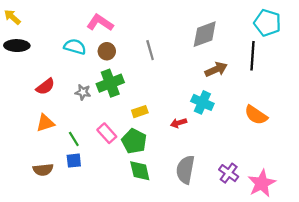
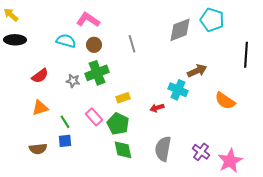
cyan pentagon: (267, 23) -> (212, 20), moved
black line: (253, 56) -> (246, 55), moved
brown arrow: (216, 69) -> (197, 71), moved

